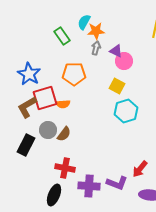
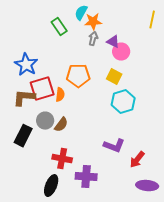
orange pentagon: (74, 74) -> (78, 76), moved
orange semicircle: (63, 104) -> (60, 95), turned -80
brown L-shape: (27, 107) -> (24, 98), turned 35
purple L-shape: (117, 183) -> (114, 146), moved

